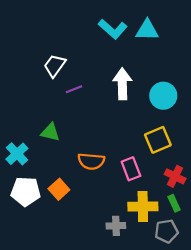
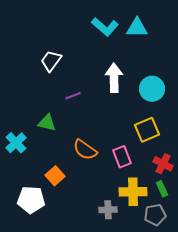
purple line: (74, 89) -> (73, 96), moved
orange semicircle: (91, 161) -> (85, 150), turned 30
white pentagon: (26, 191) -> (31, 200), moved

